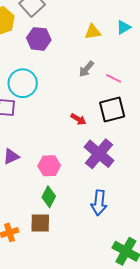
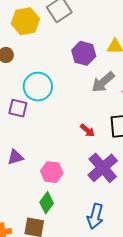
purple hexagon: (39, 39) -> (84, 53), moved
gray arrow: (86, 69) -> (103, 82), size x1.4

